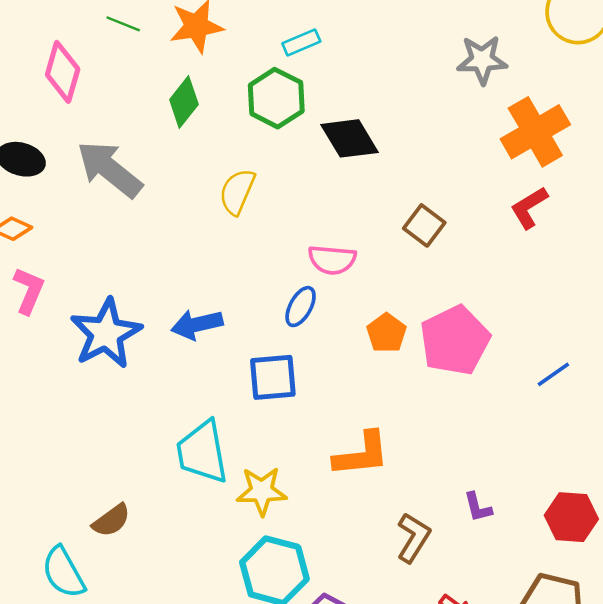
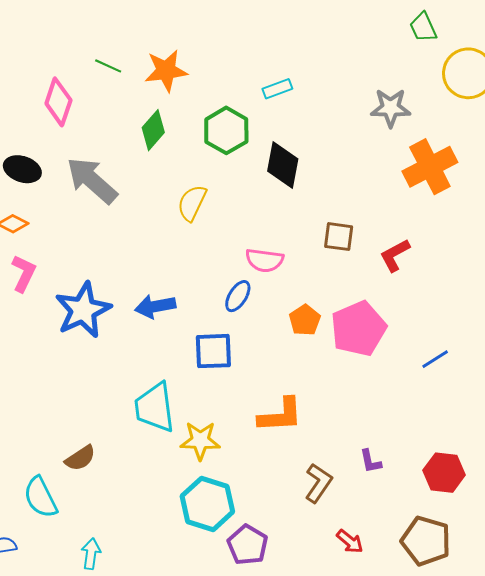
cyan rectangle: (301, 42) -> (277, 89), moved
black diamond: (350, 138) -> (283, 165), turned 39
red L-shape: (529, 208) -> (395, 255), moved
brown square: (424, 225) -> (339, 237), turned -32

